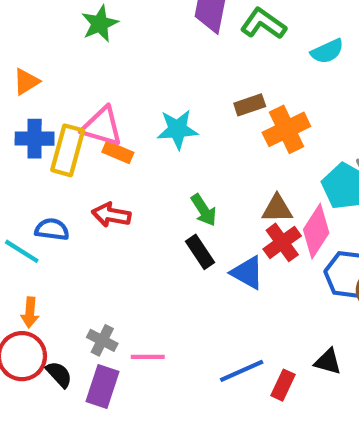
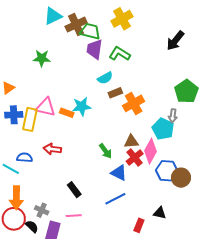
green star: (100, 24) -> (42, 58), turned 30
cyan semicircle: (327, 51) -> (105, 78), moved
orange rectangle: (118, 152) -> (67, 113), moved
green arrow: (204, 210) -> (105, 151), moved
black rectangle: (200, 252) -> (74, 190), moved
orange arrow: (30, 312) -> (16, 198), size x1.6
gray cross: (102, 340) -> (42, 210), moved
blue line: (242, 371) -> (115, 199), moved

